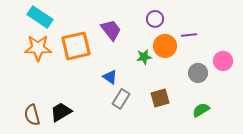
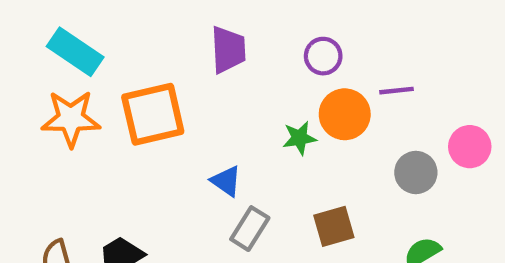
purple trapezoid: (111, 30) -> (228, 50), moved, turned 35

